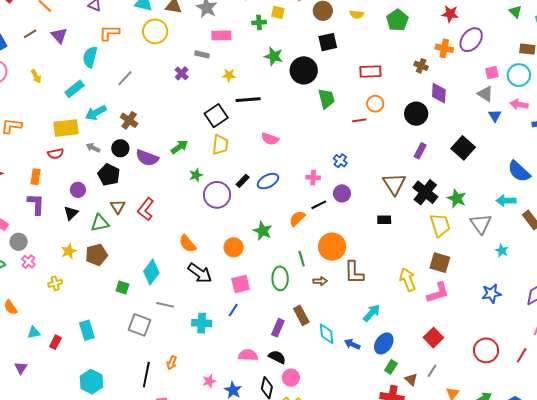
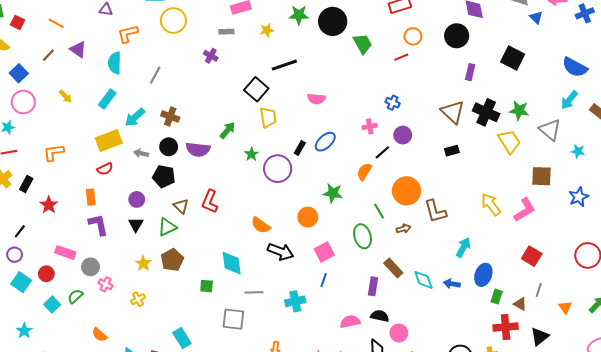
yellow star: (229, 75) -> (267, 30), moved
cyan arrow: (506, 201) -> (569, 100), turned -36
brown square: (440, 263) -> (541, 176), moved
cyan diamond: (151, 272) -> (232, 263), turned -30

